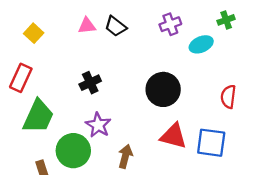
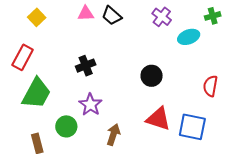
purple cross: (170, 24) -> (162, 17), turned -36
black circle: (163, 89) -> (152, 76), size x0.7
green circle: (73, 151) -> (66, 126), size x0.7

